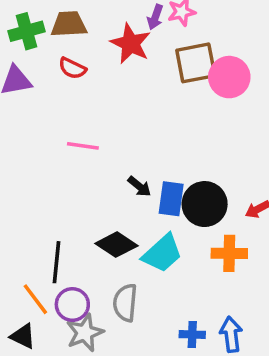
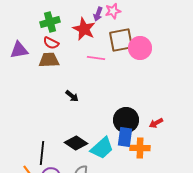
brown trapezoid: (69, 24) -> (49, 60), moved
green cross: (27, 31) -> (50, 22), moved
pink line: (83, 146) -> (96, 58), moved
black arrow: (139, 186) -> (72, 96), moved
blue rectangle: (171, 199) -> (125, 137), moved

